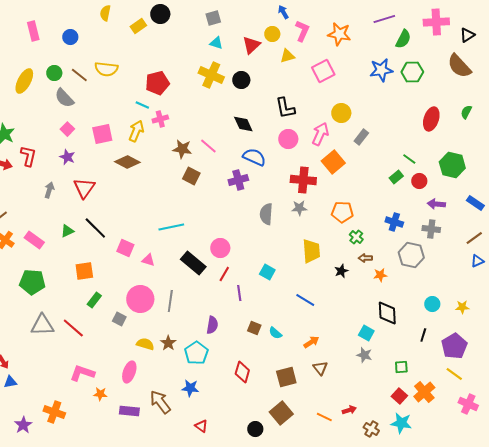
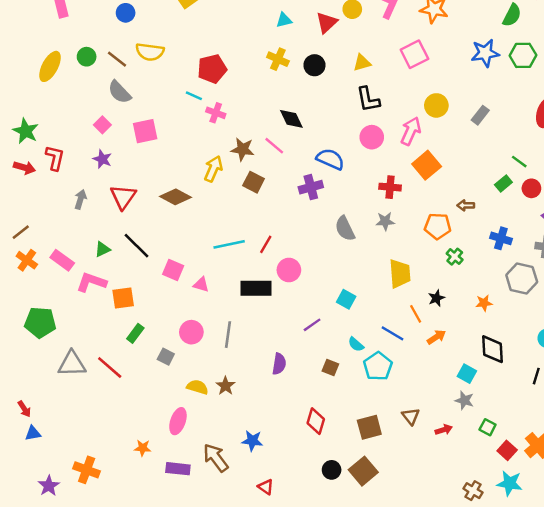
blue circle: (70, 37) -> (126, 13), moved
cyan triangle: (216, 43) -> (284, 20), turned -32
yellow triangle: (287, 56) -> (362, 63), moved
yellow cross: (211, 75) -> (278, 59), size x0.7
gray semicircle: (64, 98) -> (119, 92), moved
pink cross: (160, 119) -> (216, 113), turned 35
black diamond: (243, 124) -> (291, 119), moved
yellow arrow: (136, 131) -> (213, 169), moved
gray rectangle: (361, 137) -> (480, 115), moved
brown diamond: (127, 162) -> (176, 197), moved
red cross: (303, 180) -> (390, 187), size x0.7
gray semicircle: (266, 214) -> (345, 229), turned -30
brown arrow: (365, 258) -> (466, 205), moved
black rectangle: (193, 263) -> (256, 288), turned -40
red line: (224, 274) -> (266, 244), moved
green pentagon: (32, 282) -> (40, 322), moved
purple line: (239, 293) -> (312, 325), turned 63
pink circle: (140, 299) -> (191, 332), size x0.7
cyan semicircle: (275, 333) -> (356, 344), moved
orange arrow: (311, 342) -> (436, 337), moved
cyan pentagon: (196, 353) -> (378, 366), moved
green square: (401, 367) -> (488, 427), moved, turned 32
pink L-shape: (82, 373) -> (91, 282), moved
red arrow: (349, 410) -> (444, 430), moved
orange line: (324, 417) -> (416, 314), moved, turned 35
black circle: (255, 429) -> (332, 470), moved

